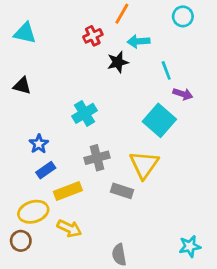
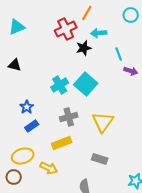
cyan triangle: (25, 33) -> (17, 27), turned -36
red cross: (93, 36) -> (66, 29), size x1.5
cyan square: (159, 120) -> (86, 84), moved
yellow rectangle: (68, 191) -> (62, 143), moved
gray rectangle: (122, 191) -> (100, 159), moved

